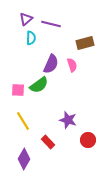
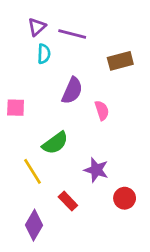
pink semicircle: (72, 65) -> (102, 110), moved
green semicircle: (39, 85) -> (55, 143), moved
pink square: (18, 90) -> (16, 108), moved

